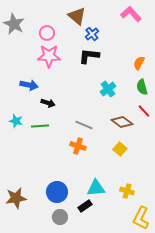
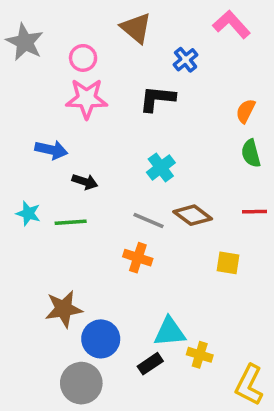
blue cross: (92, 34) -> (186, 60), moved
cyan cross: (108, 89) -> (161, 168), moved
red line: (144, 111) -> (254, 212), moved, turned -48
brown diamond: (122, 122) -> (193, 215), moved
yellow square: (120, 149) -> (228, 263), moved, turned -32
yellow cross: (127, 191) -> (200, 355), moved
brown star: (16, 198) -> (64, 309), moved
gray circle: (60, 217) -> (81, 383), moved, size x1.5

